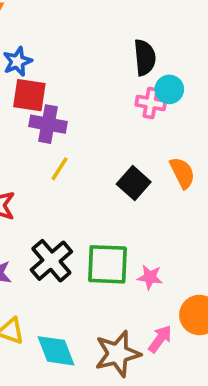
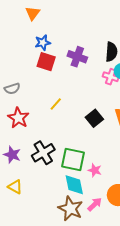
purple cross: (48, 124) -> (77, 57), moved
cyan diamond: (56, 351) -> (74, 185), moved
brown star: (118, 354) -> (70, 209), turned 30

